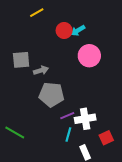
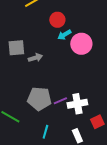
cyan arrow: (78, 30) -> (64, 35), moved
gray pentagon: (51, 95) -> (39, 99), moved
cyan line: (68, 135) -> (45, 132), moved

